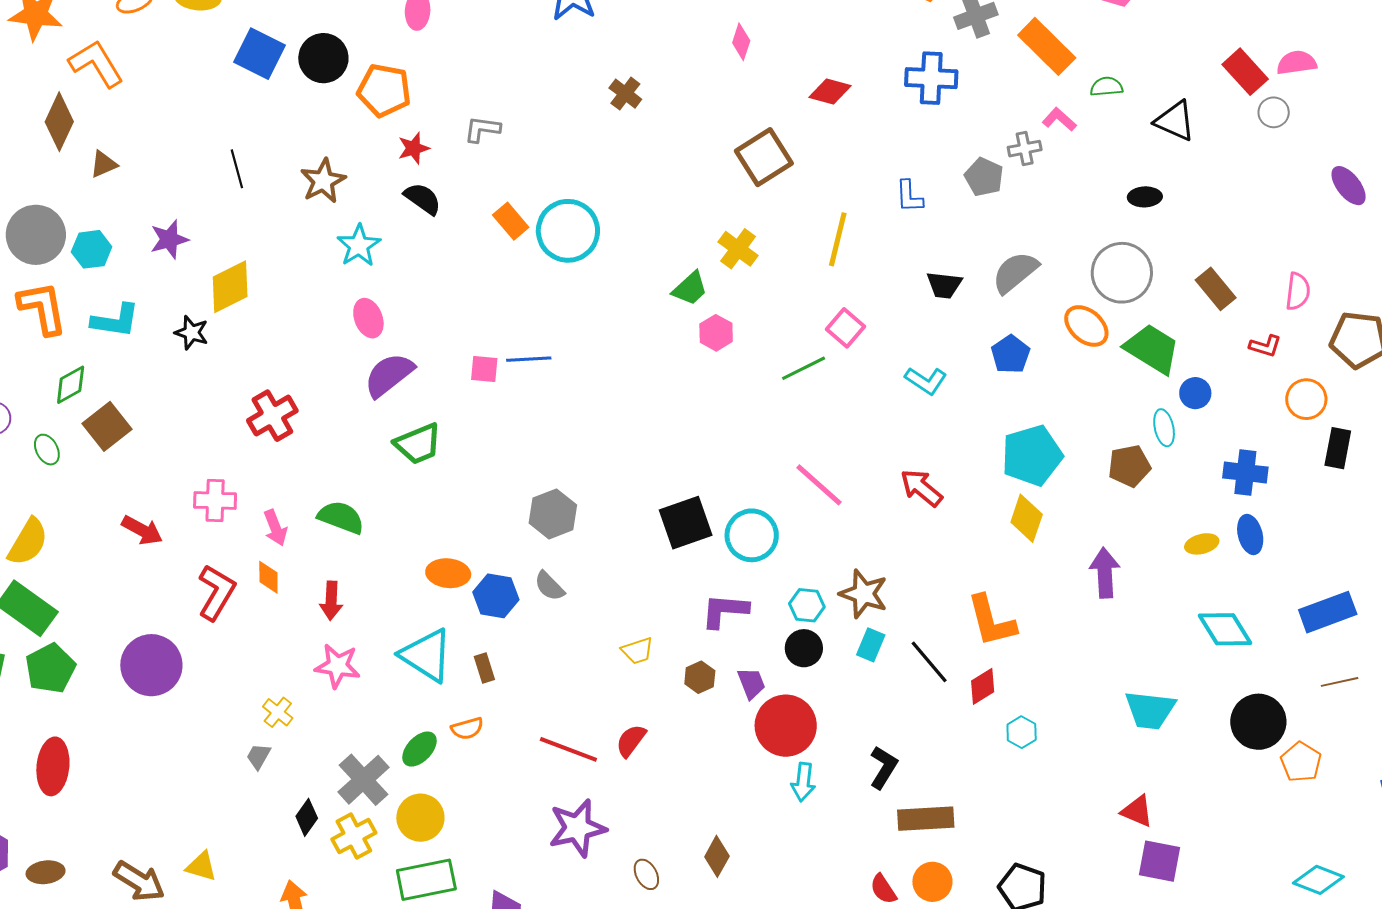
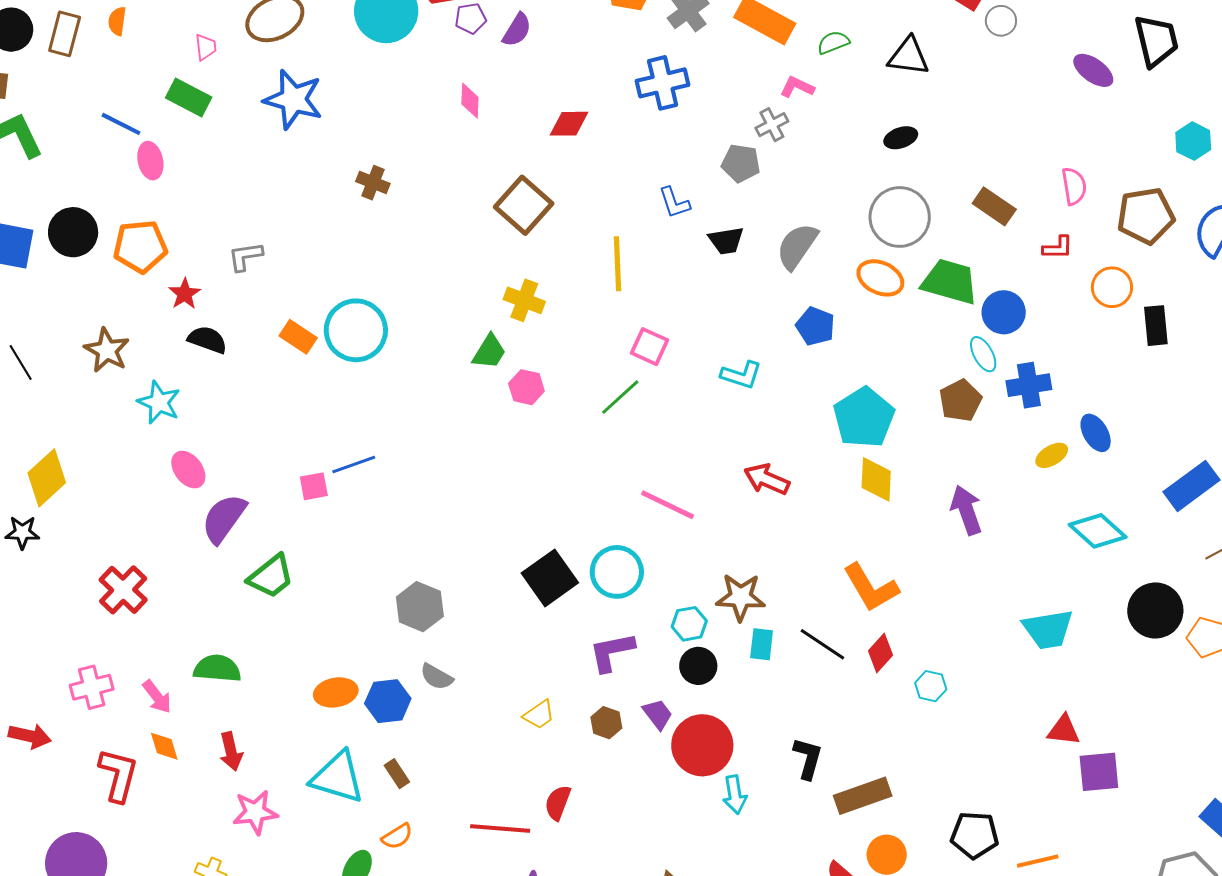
black trapezoid: (944, 285) -> (726, 241), moved
blue circle: (1195, 393) -> (1004, 312), size x1.4
blue cross: (1245, 473) -> (1029, 385), moved

